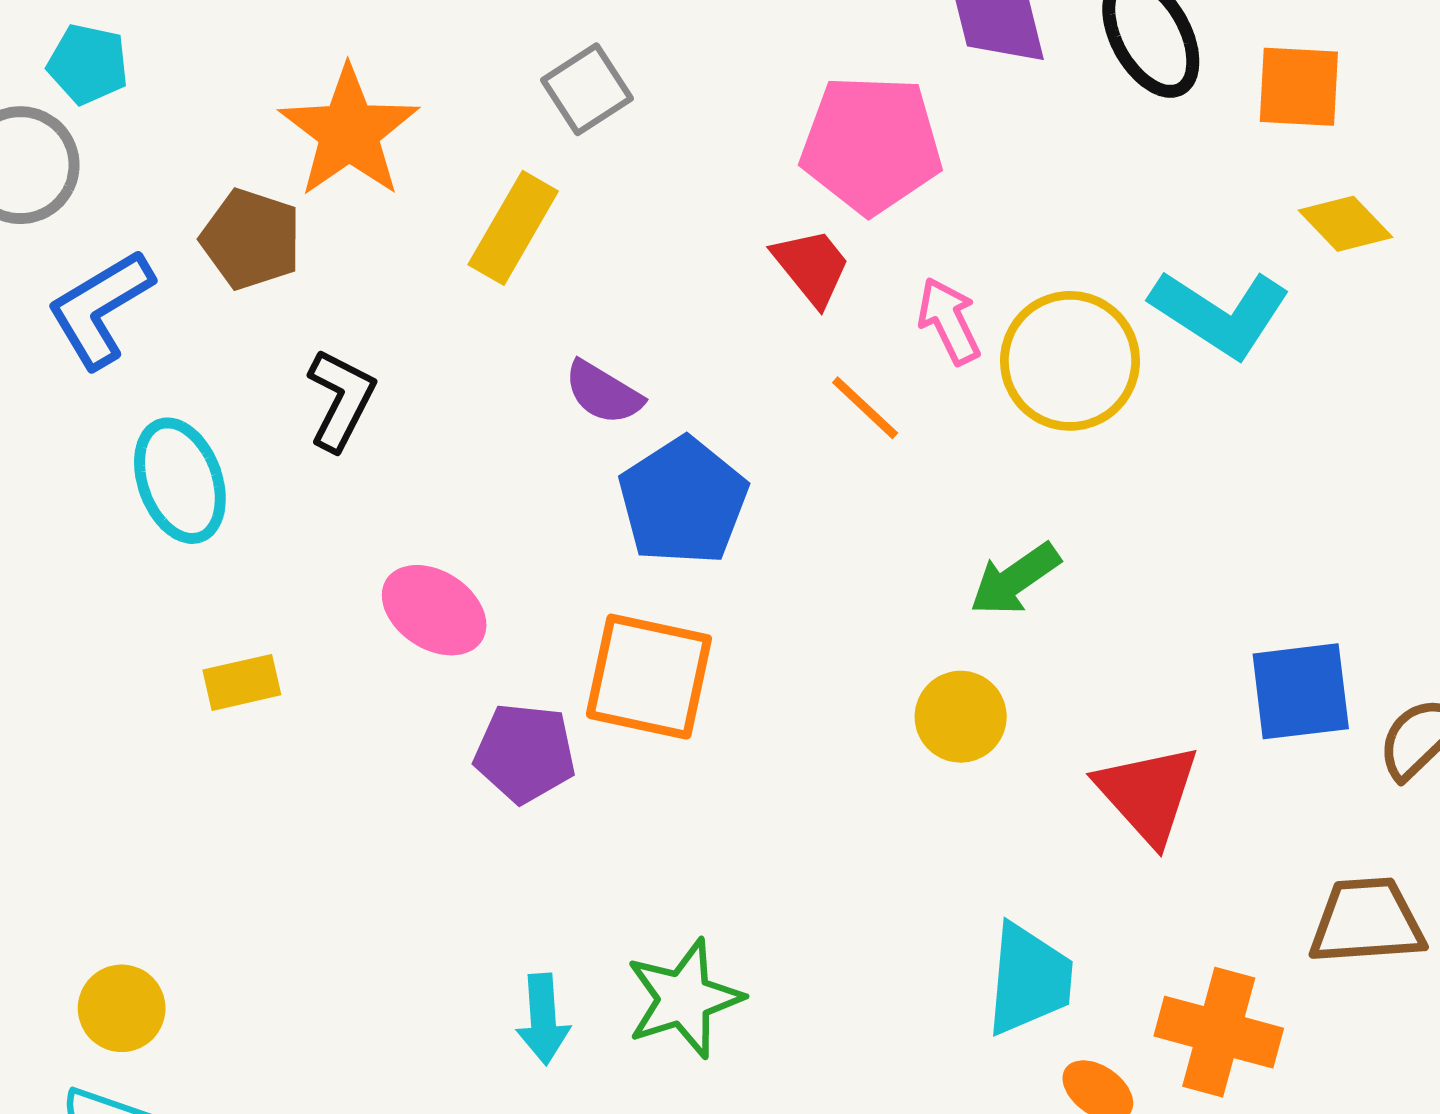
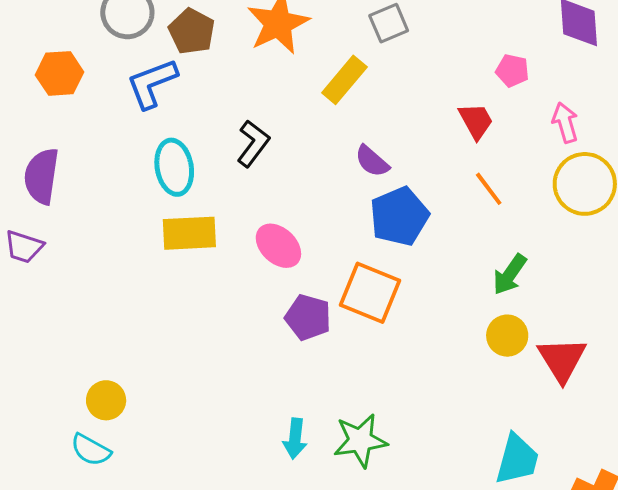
pink pentagon: (871, 144) -> (512, 71), size x0.5
brown pentagon: (251, 239) -> (192, 31), moved
pink arrow: (949, 321) -> (565, 123), moved
green arrow: (1015, 579) -> (510, 274), moved, turned -30
yellow rectangle: (242, 682) -> (189, 233), moved, size x1.6
red triangle: (1148, 794) -> (562, 360), moved

